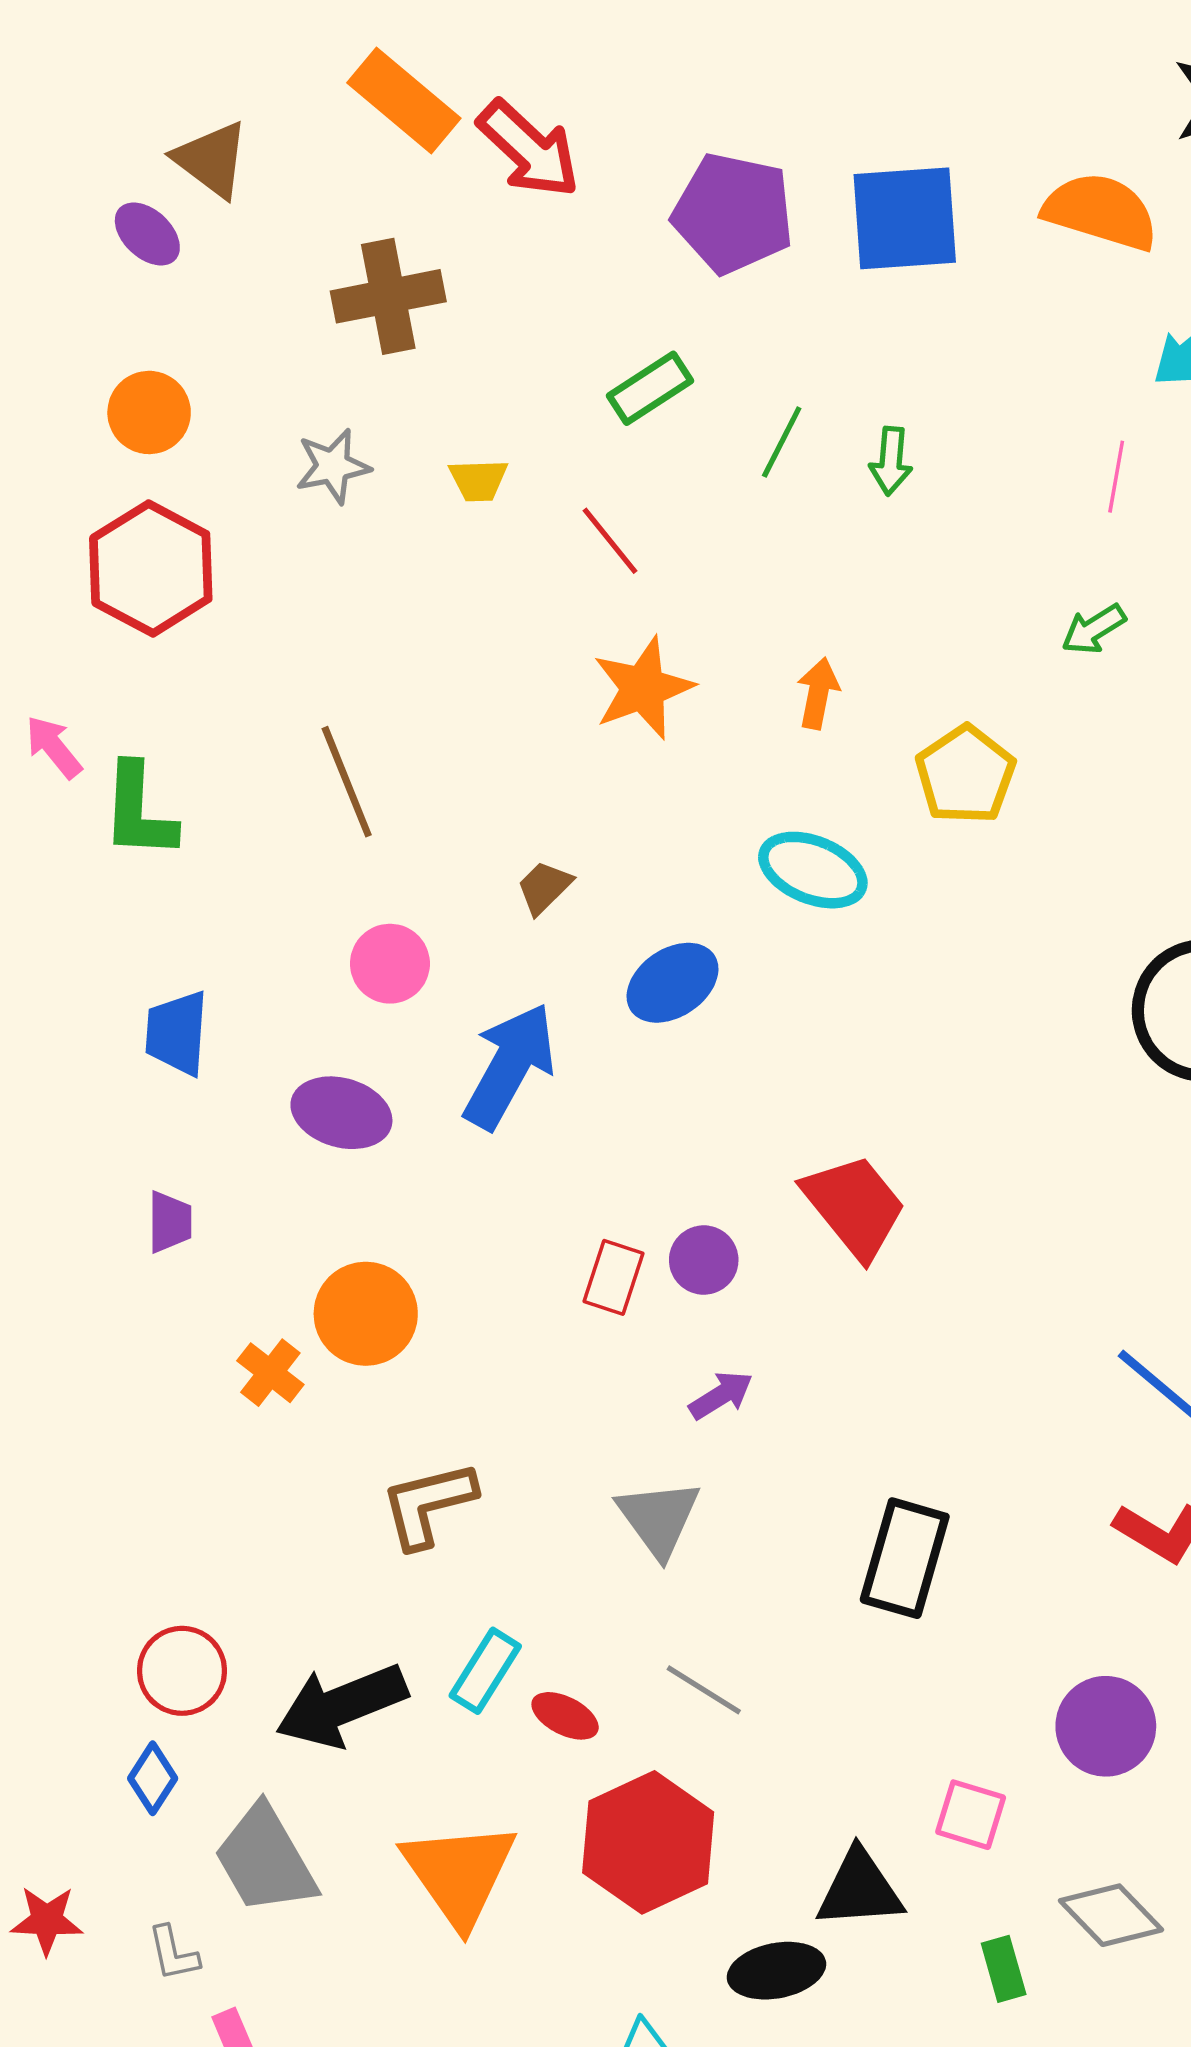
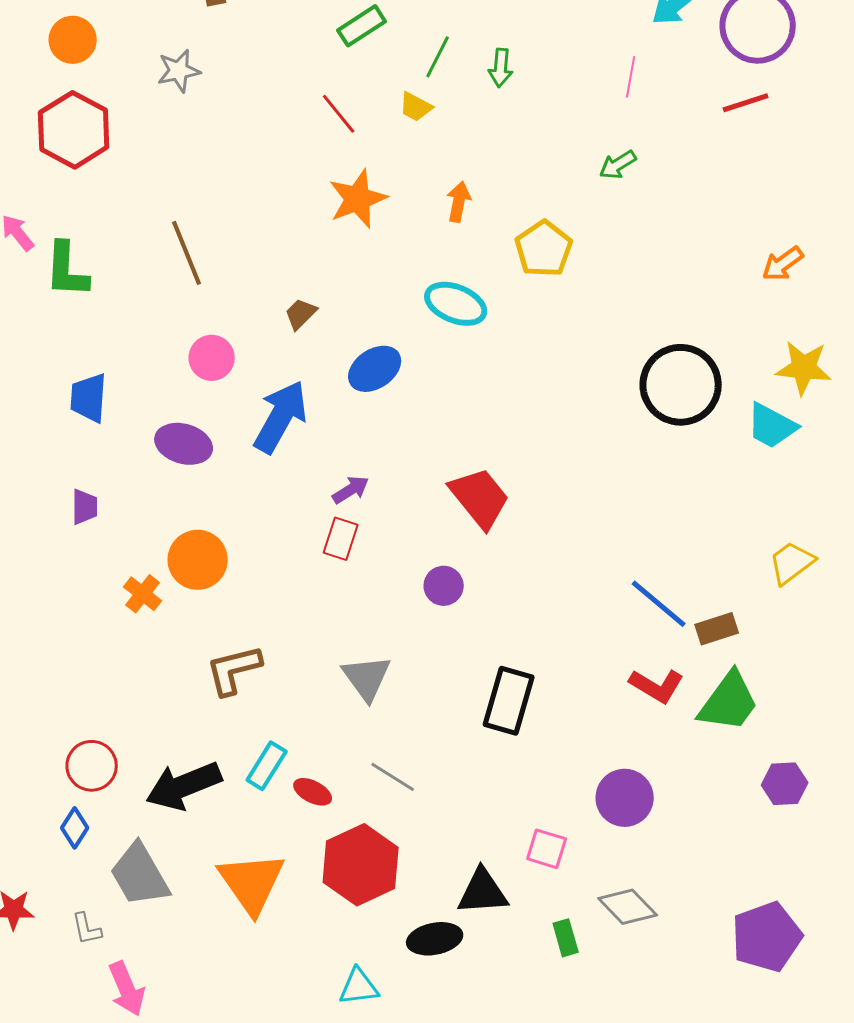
yellow trapezoid: (478, 480) -> (416, 107), moved, turned 30
purple circle: (704, 1260) -> (444, 586), moved
purple arrow: (721, 1395) -> (351, 490), moved

